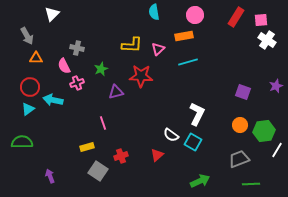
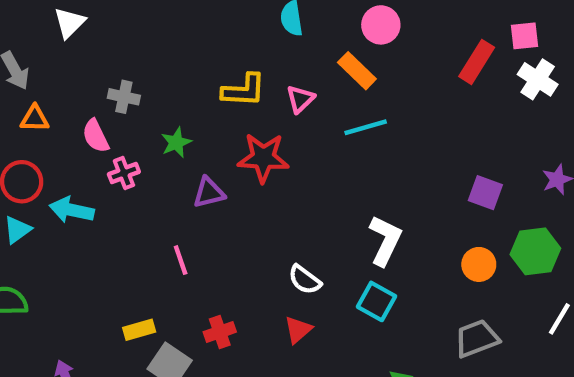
red rectangle: (236, 17) -> (477, 62), moved
orange rectangle: (184, 36) -> (357, 71), turned 54
green hexagon: (264, 131) -> (535, 251), moved
white semicircle: (171, 135) -> (305, 280), moved
yellow rectangle: (87, 147) -> (139, 330), moved

